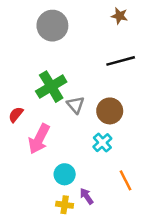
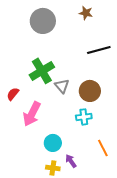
brown star: (119, 16) -> (86, 13), moved
cyan cross: (102, 143) -> (84, 117), turned 35

